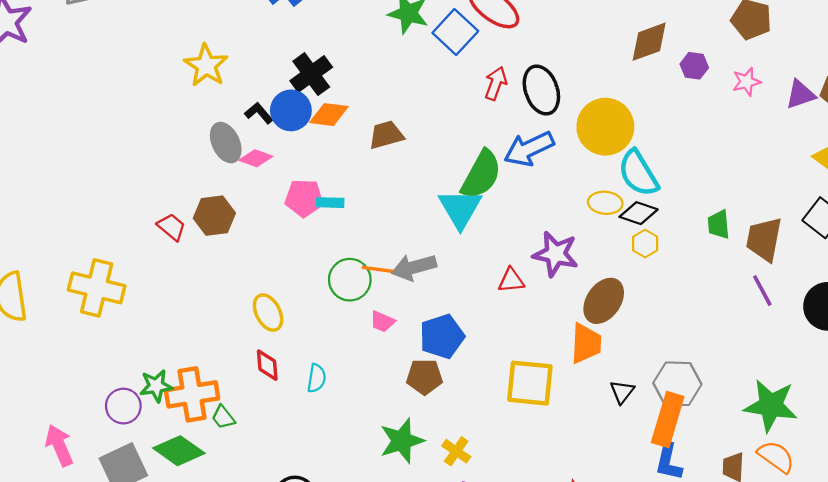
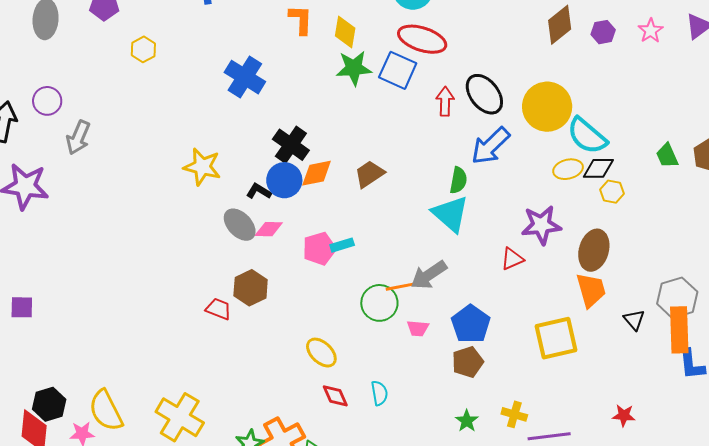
green semicircle: (481, 175) -> (458, 180), size x0.6
yellow cross: (97, 288) -> (180, 417), moved, turned 36
green star: (402, 441) -> (467, 421), size x0.6

